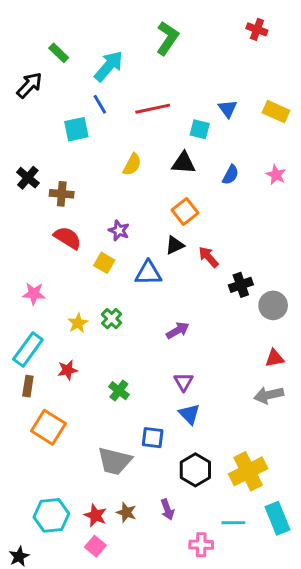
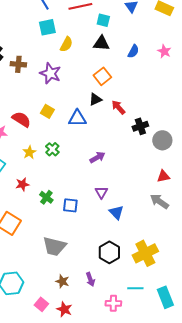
cyan square: (76, 129) -> (47, 27), moved
cyan square: (200, 129) -> (103, 20), moved
purple star: (119, 231) -> (50, 73), moved, size x1.5
red semicircle: (68, 238) -> (21, 119), moved
green cross: (119, 391) -> (46, 197), moved
gray arrow: (269, 395) -> (159, 201), turned 48
blue triangle: (189, 414) -> (116, 212), moved
blue square: (153, 438) -> (70, 205), moved
red star: (95, 515) -> (64, 309), moved
cyan rectangle: (278, 518) -> (165, 297), moved

